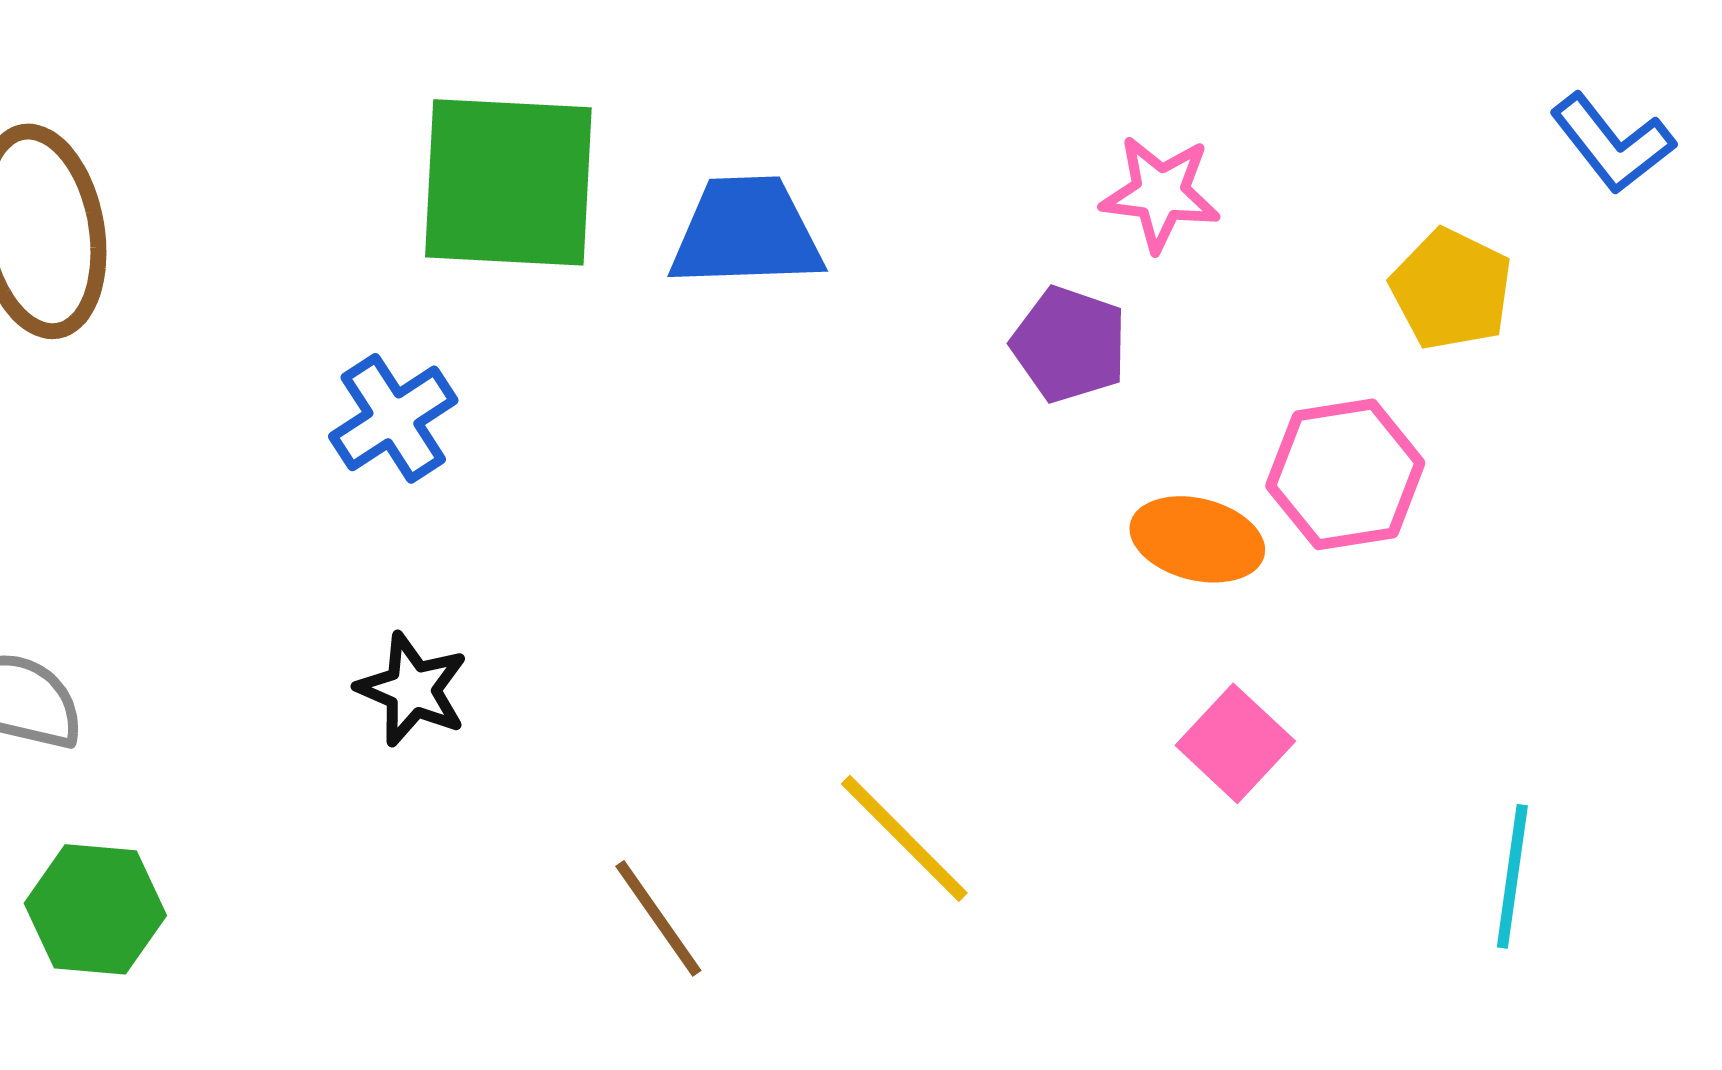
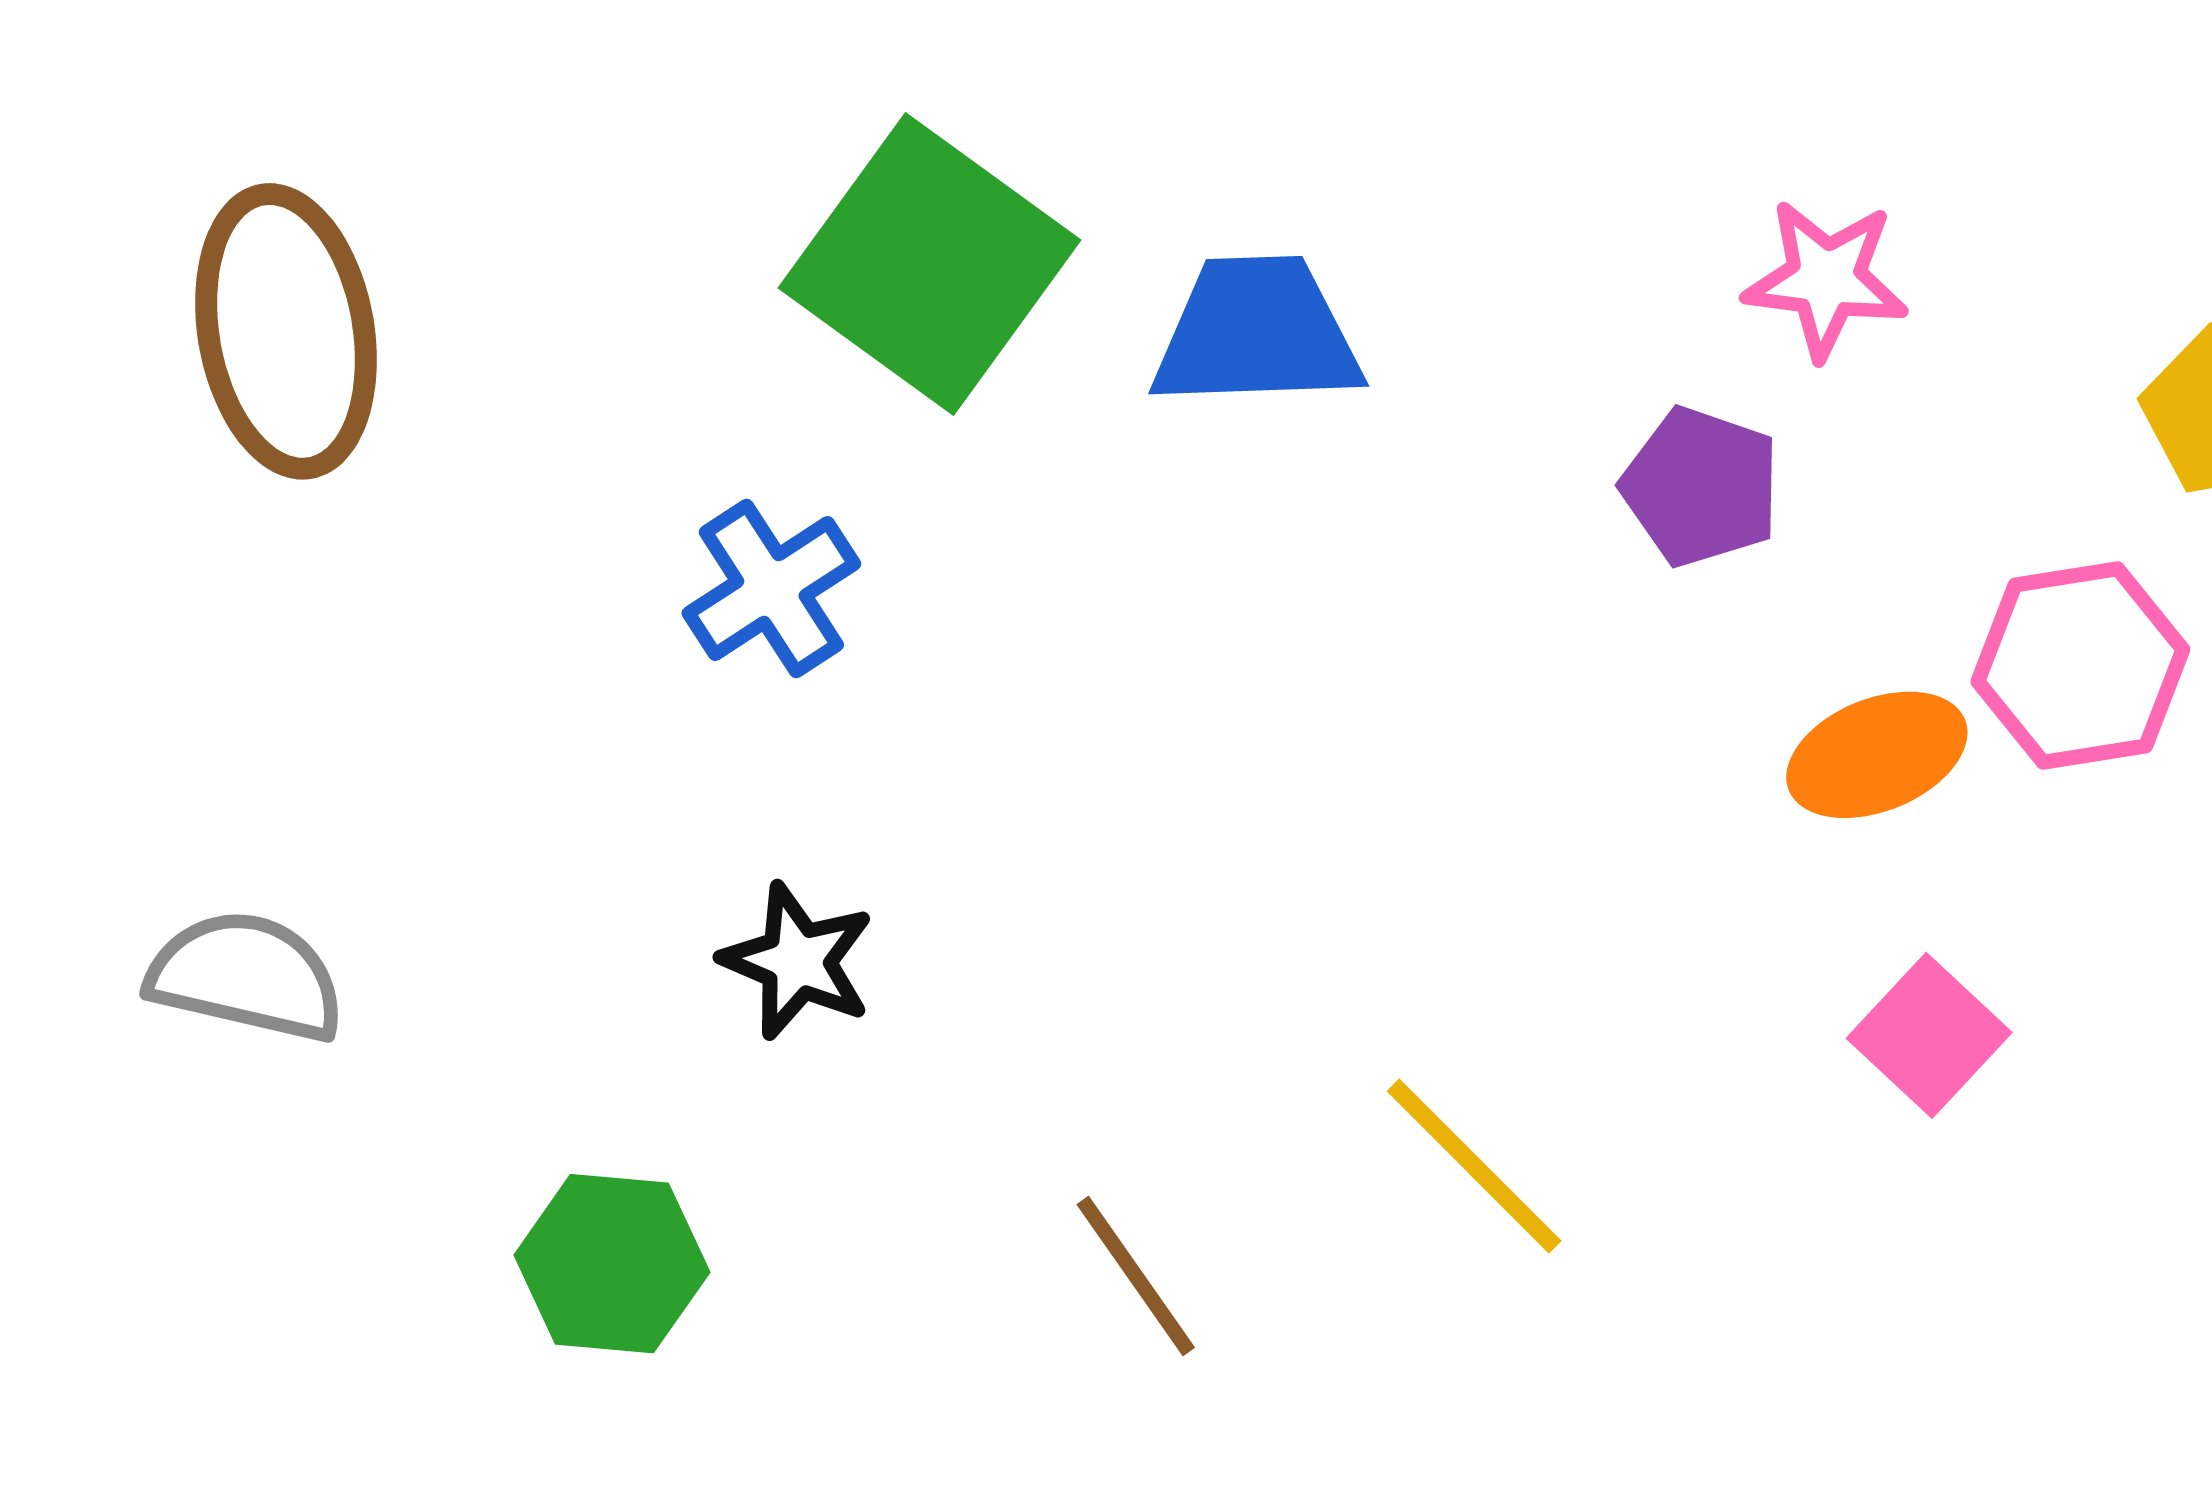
green square: (508, 182) -> (930, 264), turned 33
orange ellipse: (1197, 539) -> (1877, 755), turned -36
green hexagon: (95, 909) -> (612, 1264), moved

